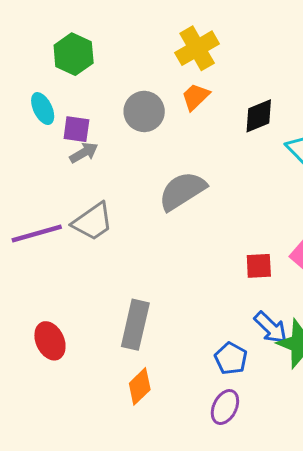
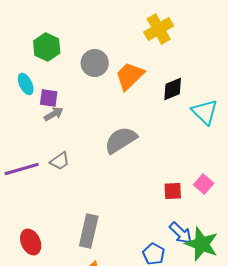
yellow cross: (197, 48) -> (159, 29), moved
orange trapezoid: (196, 97) -> (130, 76), size x1.5
gray circle: (144, 111) -> (95, 63), moved
gray trapezoid: (93, 222) -> (60, 161), size x0.7

